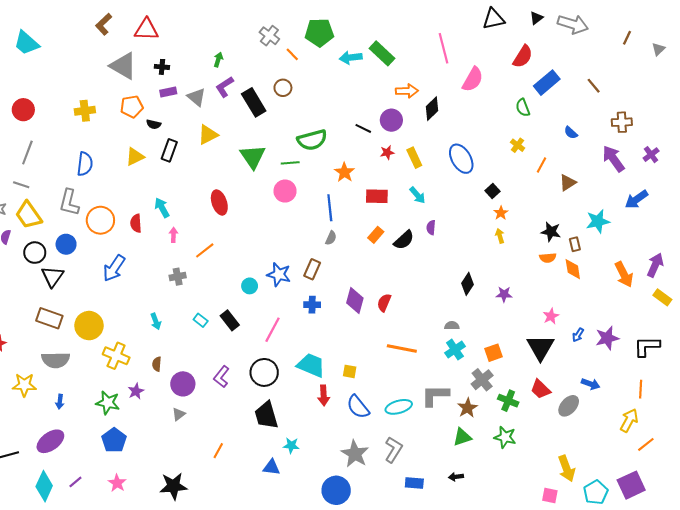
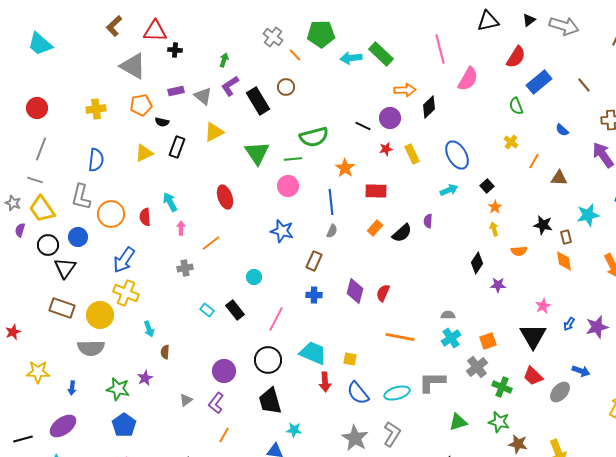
black cross: (162, 67) -> (175, 50), moved
brown triangle: (568, 183) -> (559, 178), turned 36
cyan arrow: (417, 195) -> (449, 190), moved, turned -72
orange semicircle: (548, 258) -> (519, 251), moved
blue star: (279, 274) -> (282, 231), moved
black diamond: (467, 284) -> (477, 263), moved
cyan arrow: (156, 321) -> (149, 329), moved
yellow cross: (116, 356) -> (126, 293), moved
gray semicircle: (56, 360) -> (91, 348), moved
purple L-shape: (221, 377) -> (216, 403), moved
purple circle: (183, 384) -> (224, 371), moved
brown star: (467, 408) -> (518, 444), moved, turned -30

